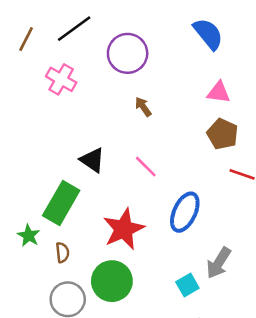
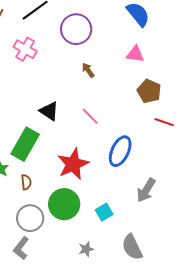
pink triangle: (219, 92) -> (135, 54), moved
cyan square: (187, 285) -> (104, 212), moved

